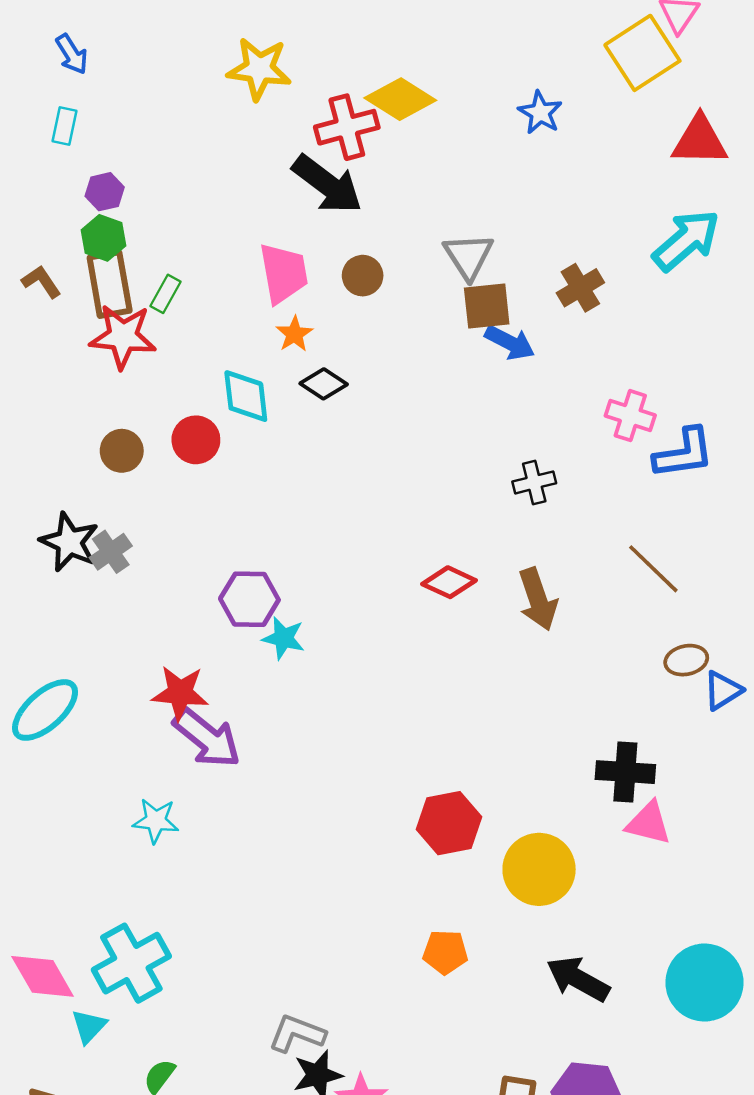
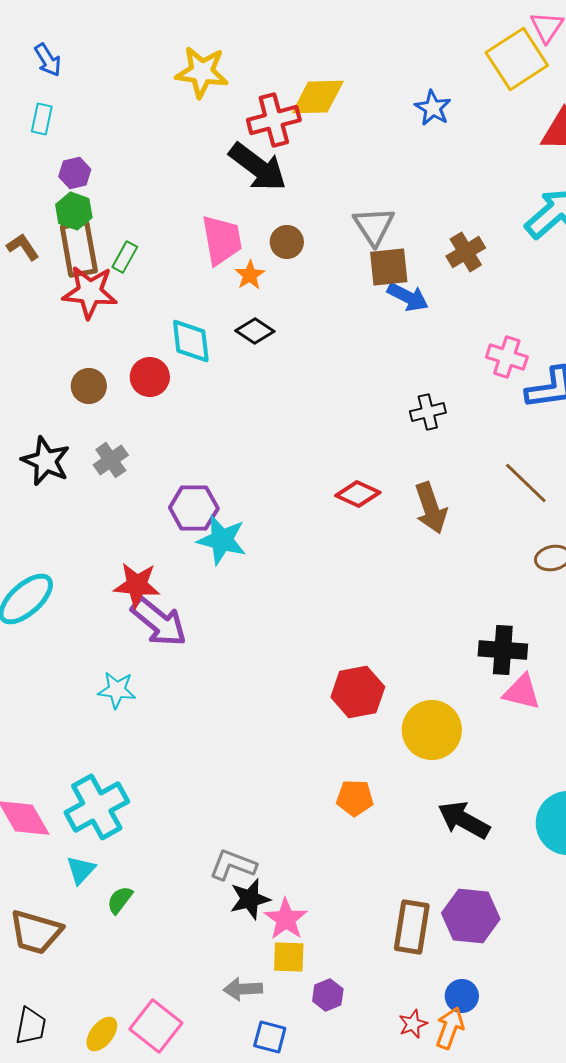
yellow diamond: (400, 99) -> (318, 97), turned -34
orange star: (294, 334) -> (250, 275), moved
gray cross: (111, 552) -> (111, 460), moved
cyan star: (283, 638) -> (222, 540), size x1.4
cyan triangle: (89, 1026) -> (81, 870), moved

